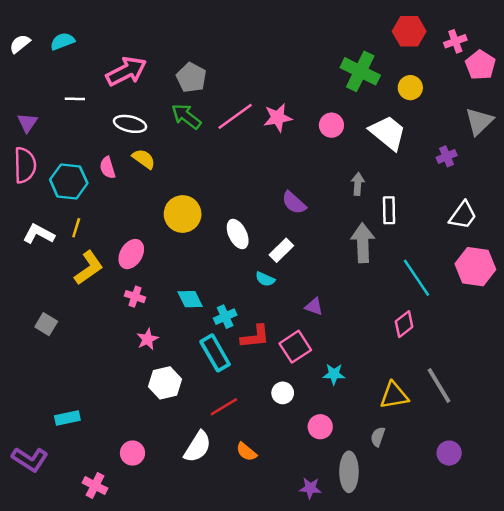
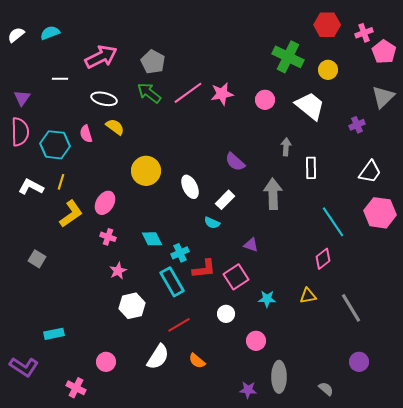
gray arrow: (363, 243) -> (273, 194), moved
yellow triangle: (394, 395) -> (308, 296), moved, size x0.7
gray semicircle: (378, 437) -> (326, 389), moved, turned 112

